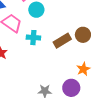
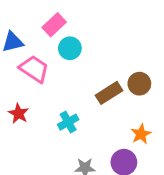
cyan cross: (33, 38) -> (68, 122), moved, turned -32

